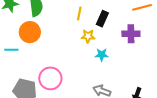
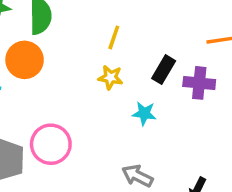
black rectangle: (102, 19) -> (164, 70), moved
yellow star: (88, 36) -> (110, 77), moved

